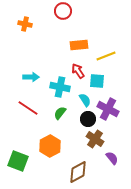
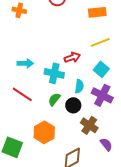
orange rectangle: (79, 45) -> (97, 12), moved
red arrow: (78, 71) -> (72, 57), turned 105
cyan square: (97, 81) -> (101, 69), moved, turned 35
cyan semicircle: (85, 100) -> (79, 86), turned 40
black circle: (88, 119) -> (73, 105), moved

